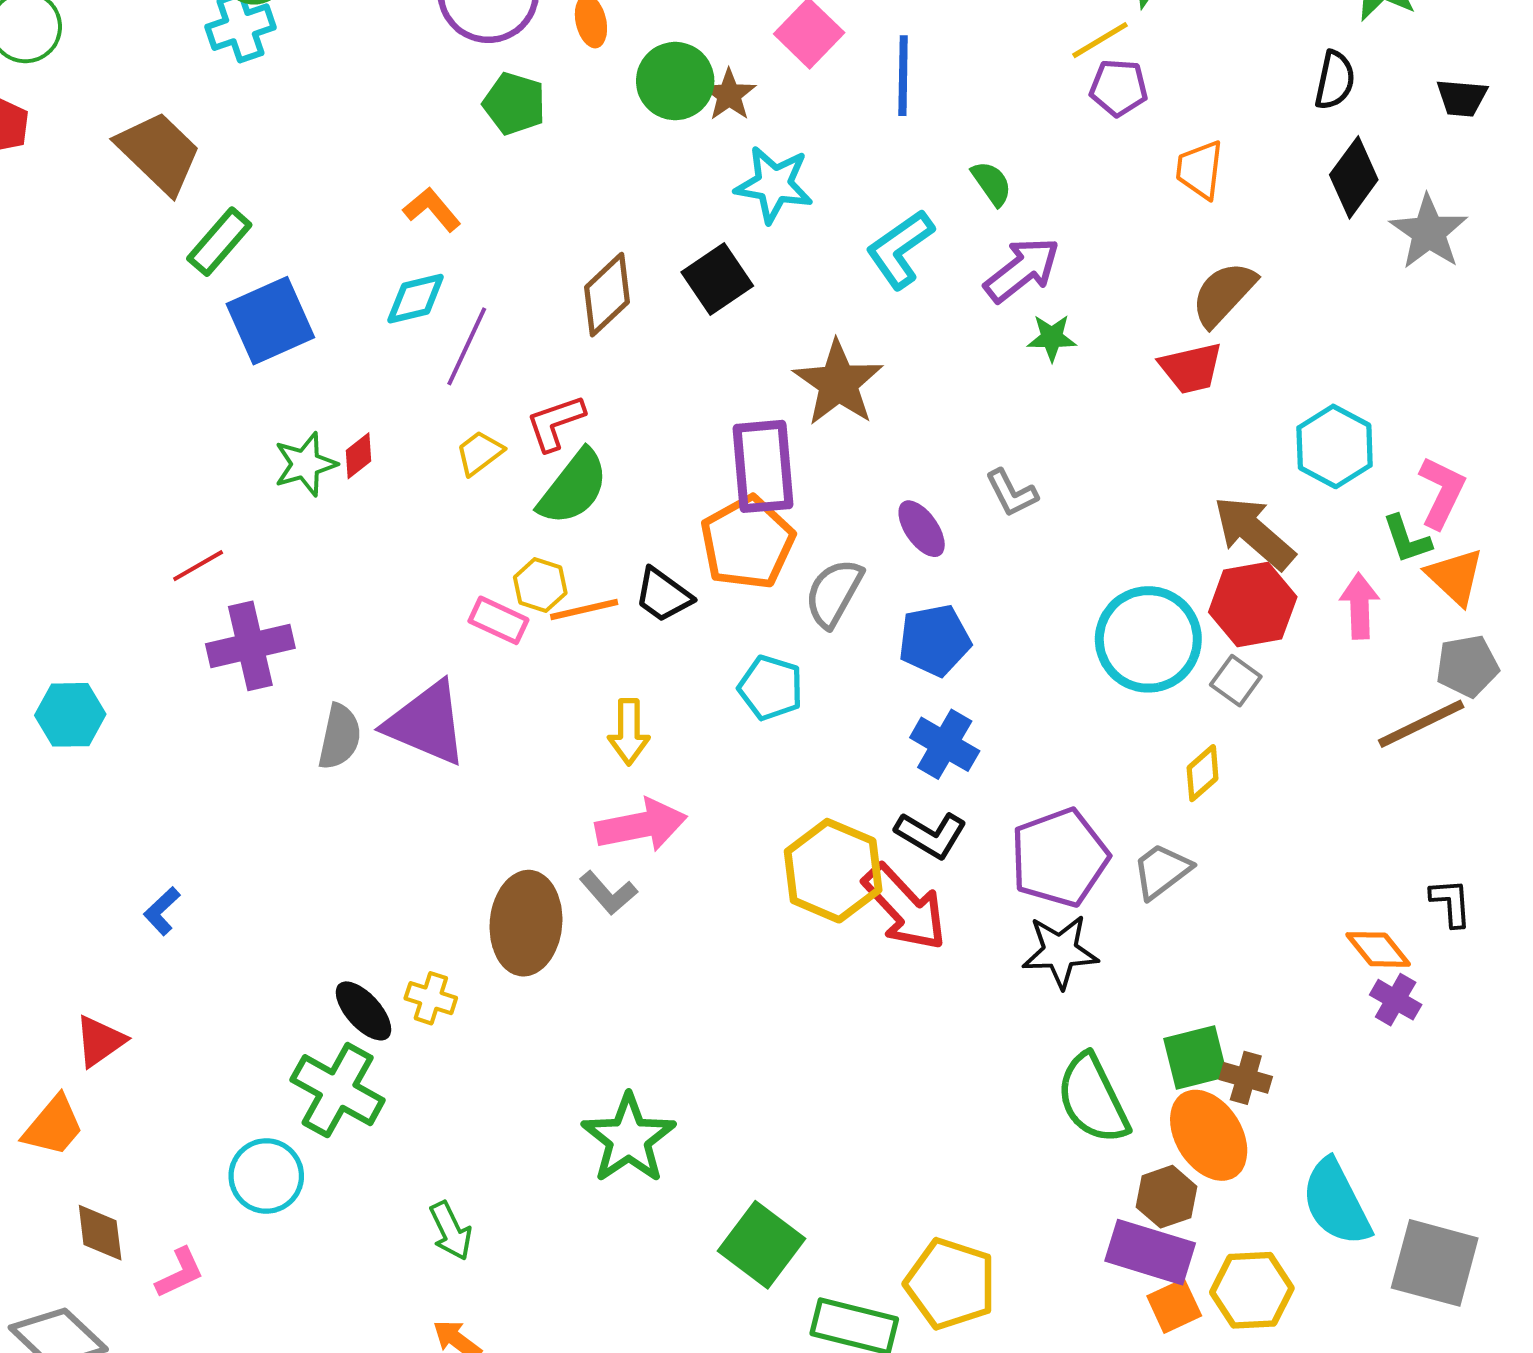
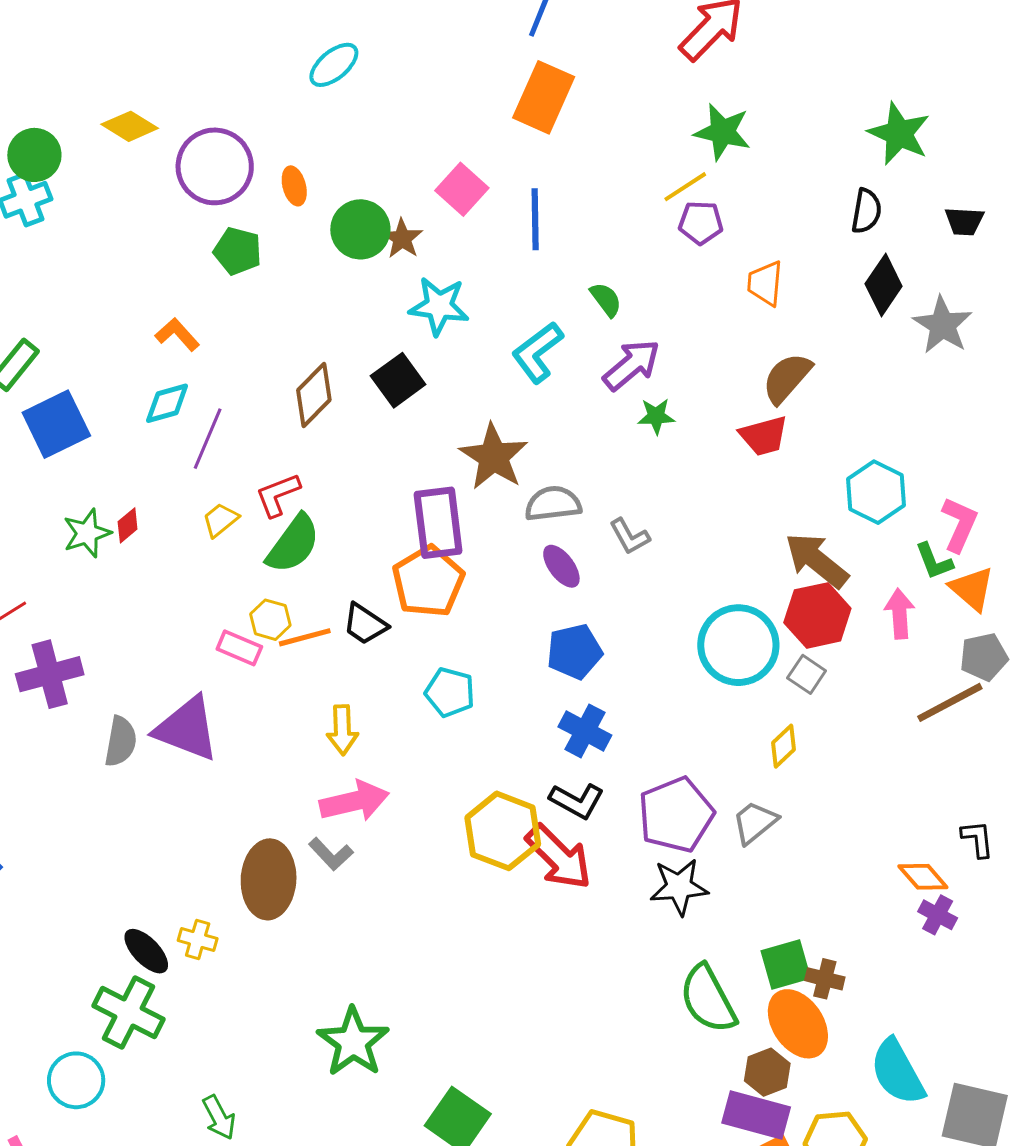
gray semicircle: (834, 593) -> (553, 504), moved, turned 56

